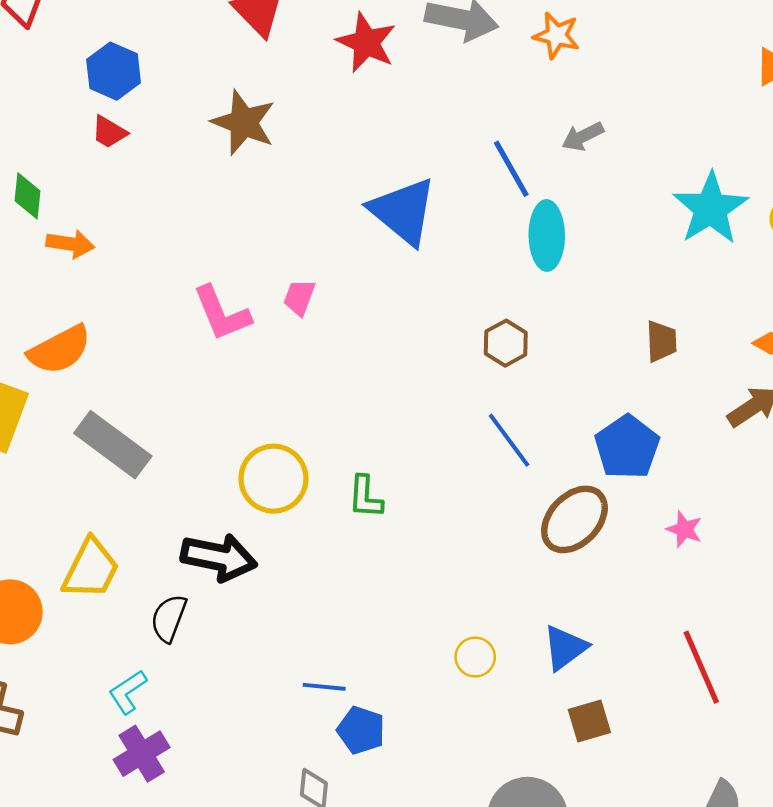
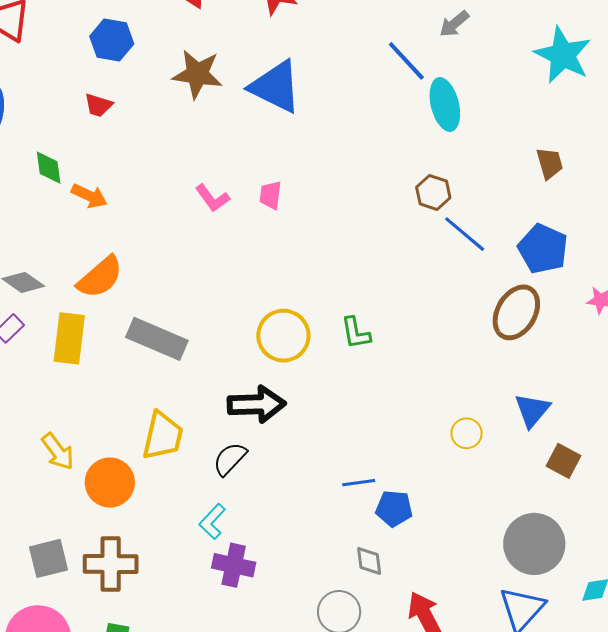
blue hexagon: (114, 71) -> (112, 40), moved
blue triangle: (403, 211) -> (275, 87), moved
orange arrow: (70, 244) -> (89, 196), turned 30
pink L-shape: (222, 313) -> (212, 198), moved, size x0.7
blue line: (509, 440) -> (465, 234), moved
black semicircle: (169, 618) -> (230, 459), turned 36
brown square: (589, 721) -> (564, 461), turned -32
purple cross: (142, 754) -> (234, 565), turned -33

